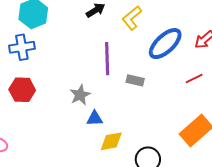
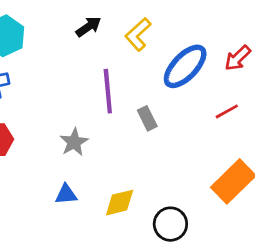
gray rectangle: (135, 80) -> (147, 118), turned 54
blue triangle: (95, 118) -> (66, 194), moved

